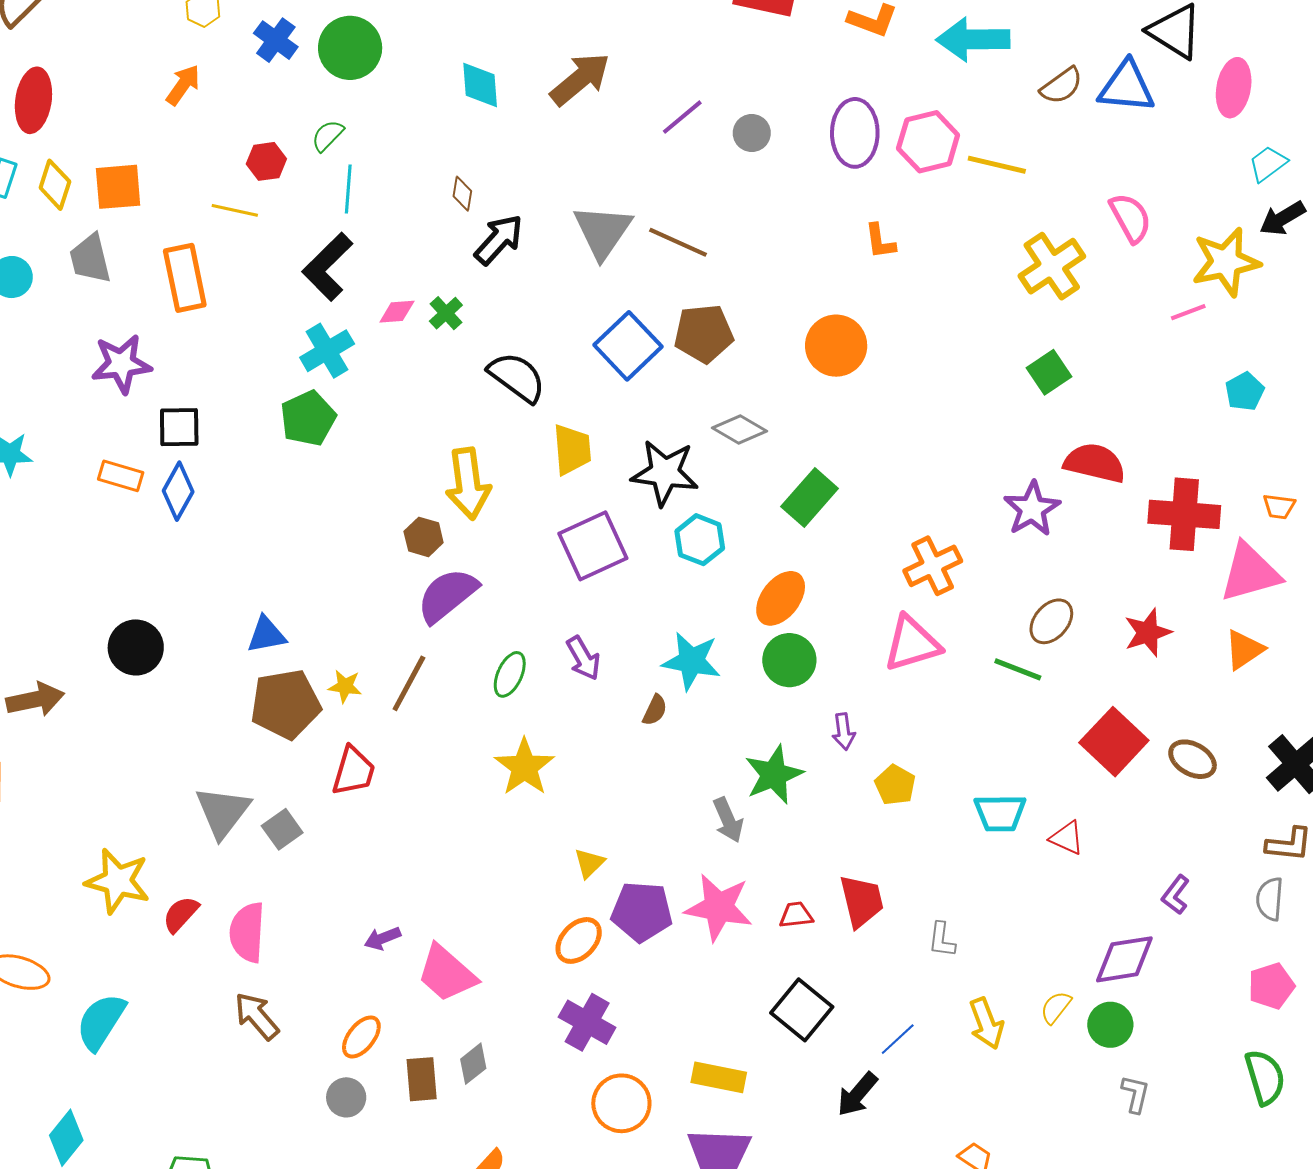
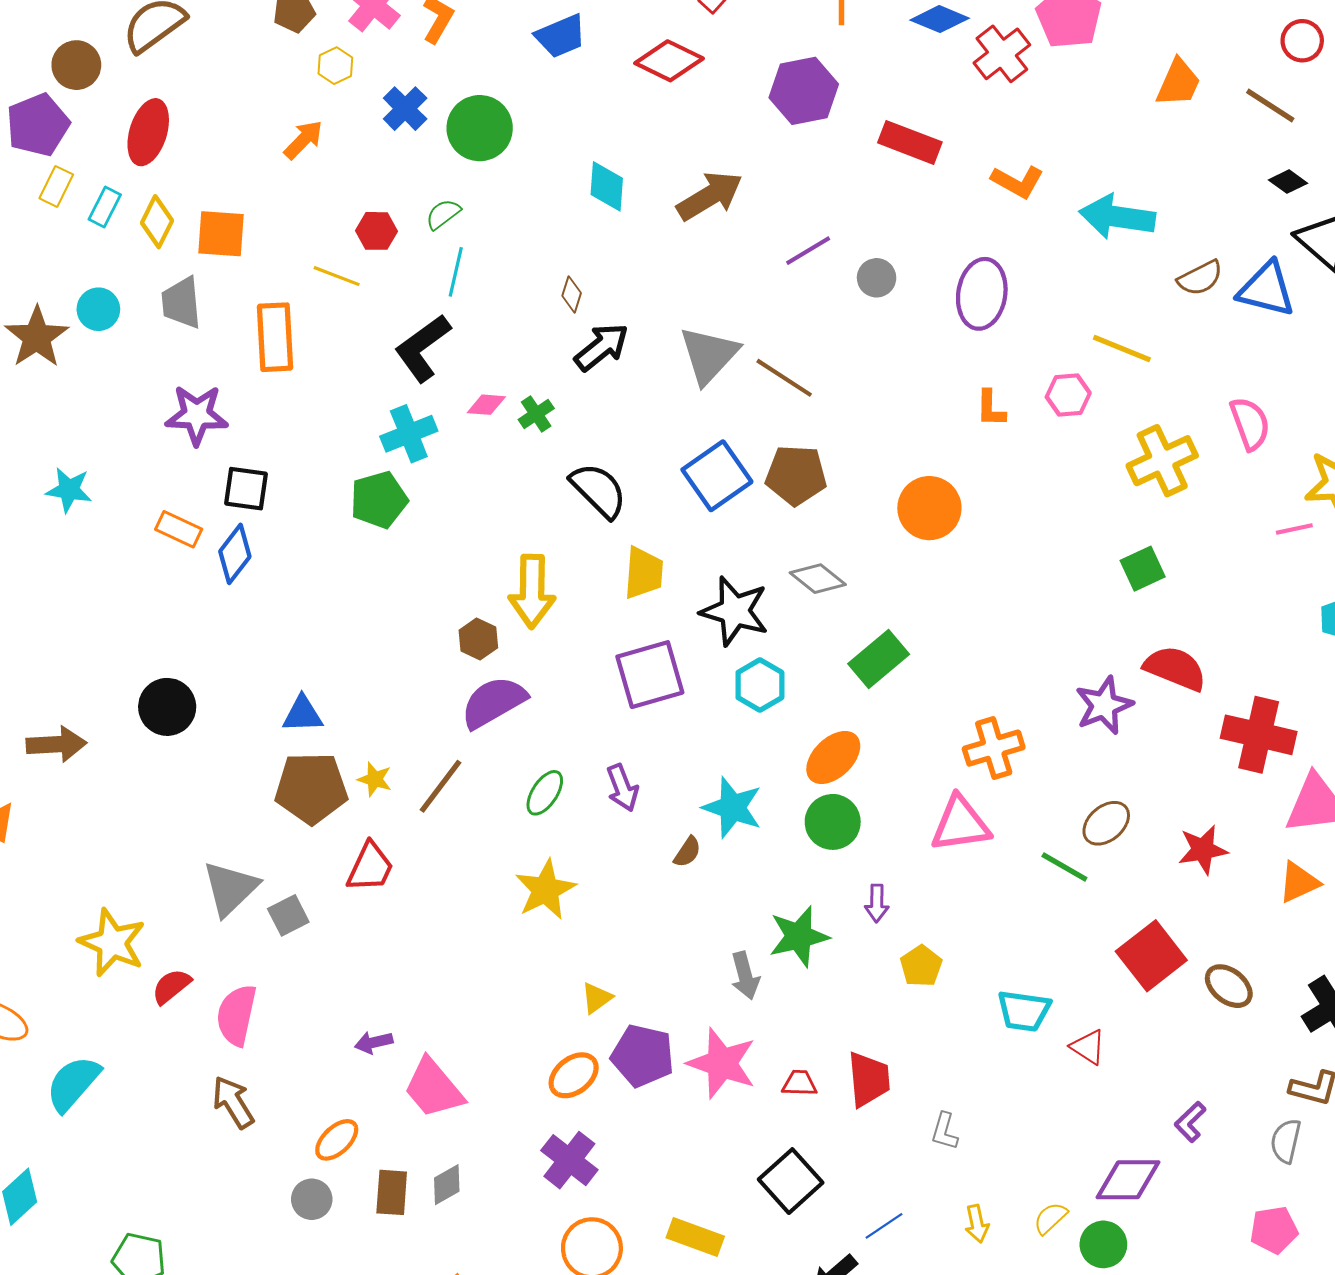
pink hexagon: (928, 142) -> (1068, 395), moved, size x0.7
yellow arrow: (986, 1023) -> (977, 1224), size x0.7

